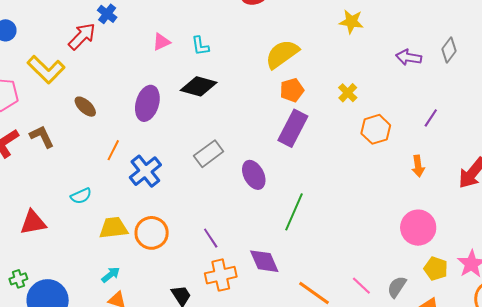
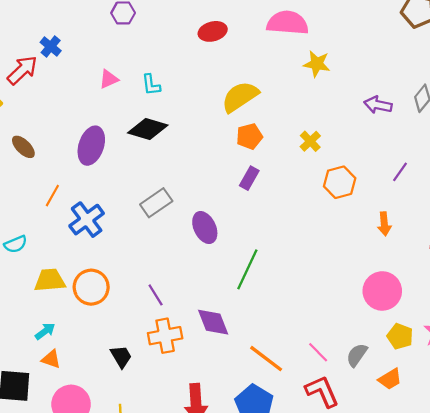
purple rectangle: (293, 128) -> (249, 178), size x0.6

